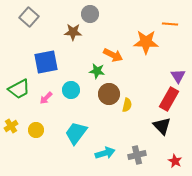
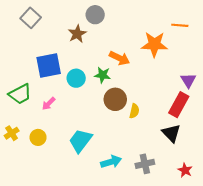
brown star: (73, 32) -> (77, 34), turned -30
cyan circle: (71, 90) -> (76, 78), moved

